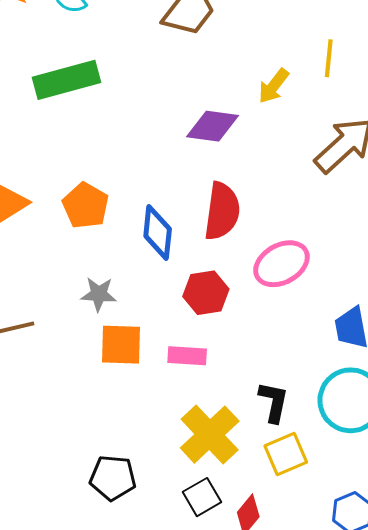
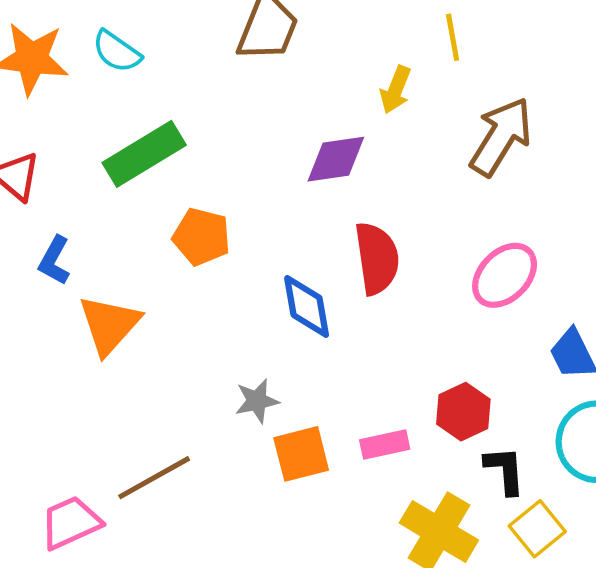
orange pentagon: (86, 206) -> (202, 237), moved
pink ellipse: (281, 264) -> (505, 275), moved
red hexagon: (206, 293) -> (463, 412), moved

